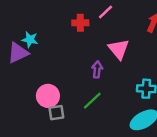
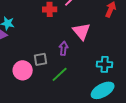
gray square: (56, 113) -> (41, 59), moved

